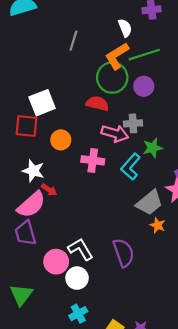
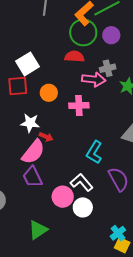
cyan L-shape: (131, 167) -> (94, 152), moved
green triangle: (21, 295) -> (38, 230), turned 30
cyan cross: (78, 314) -> (118, 233), moved

